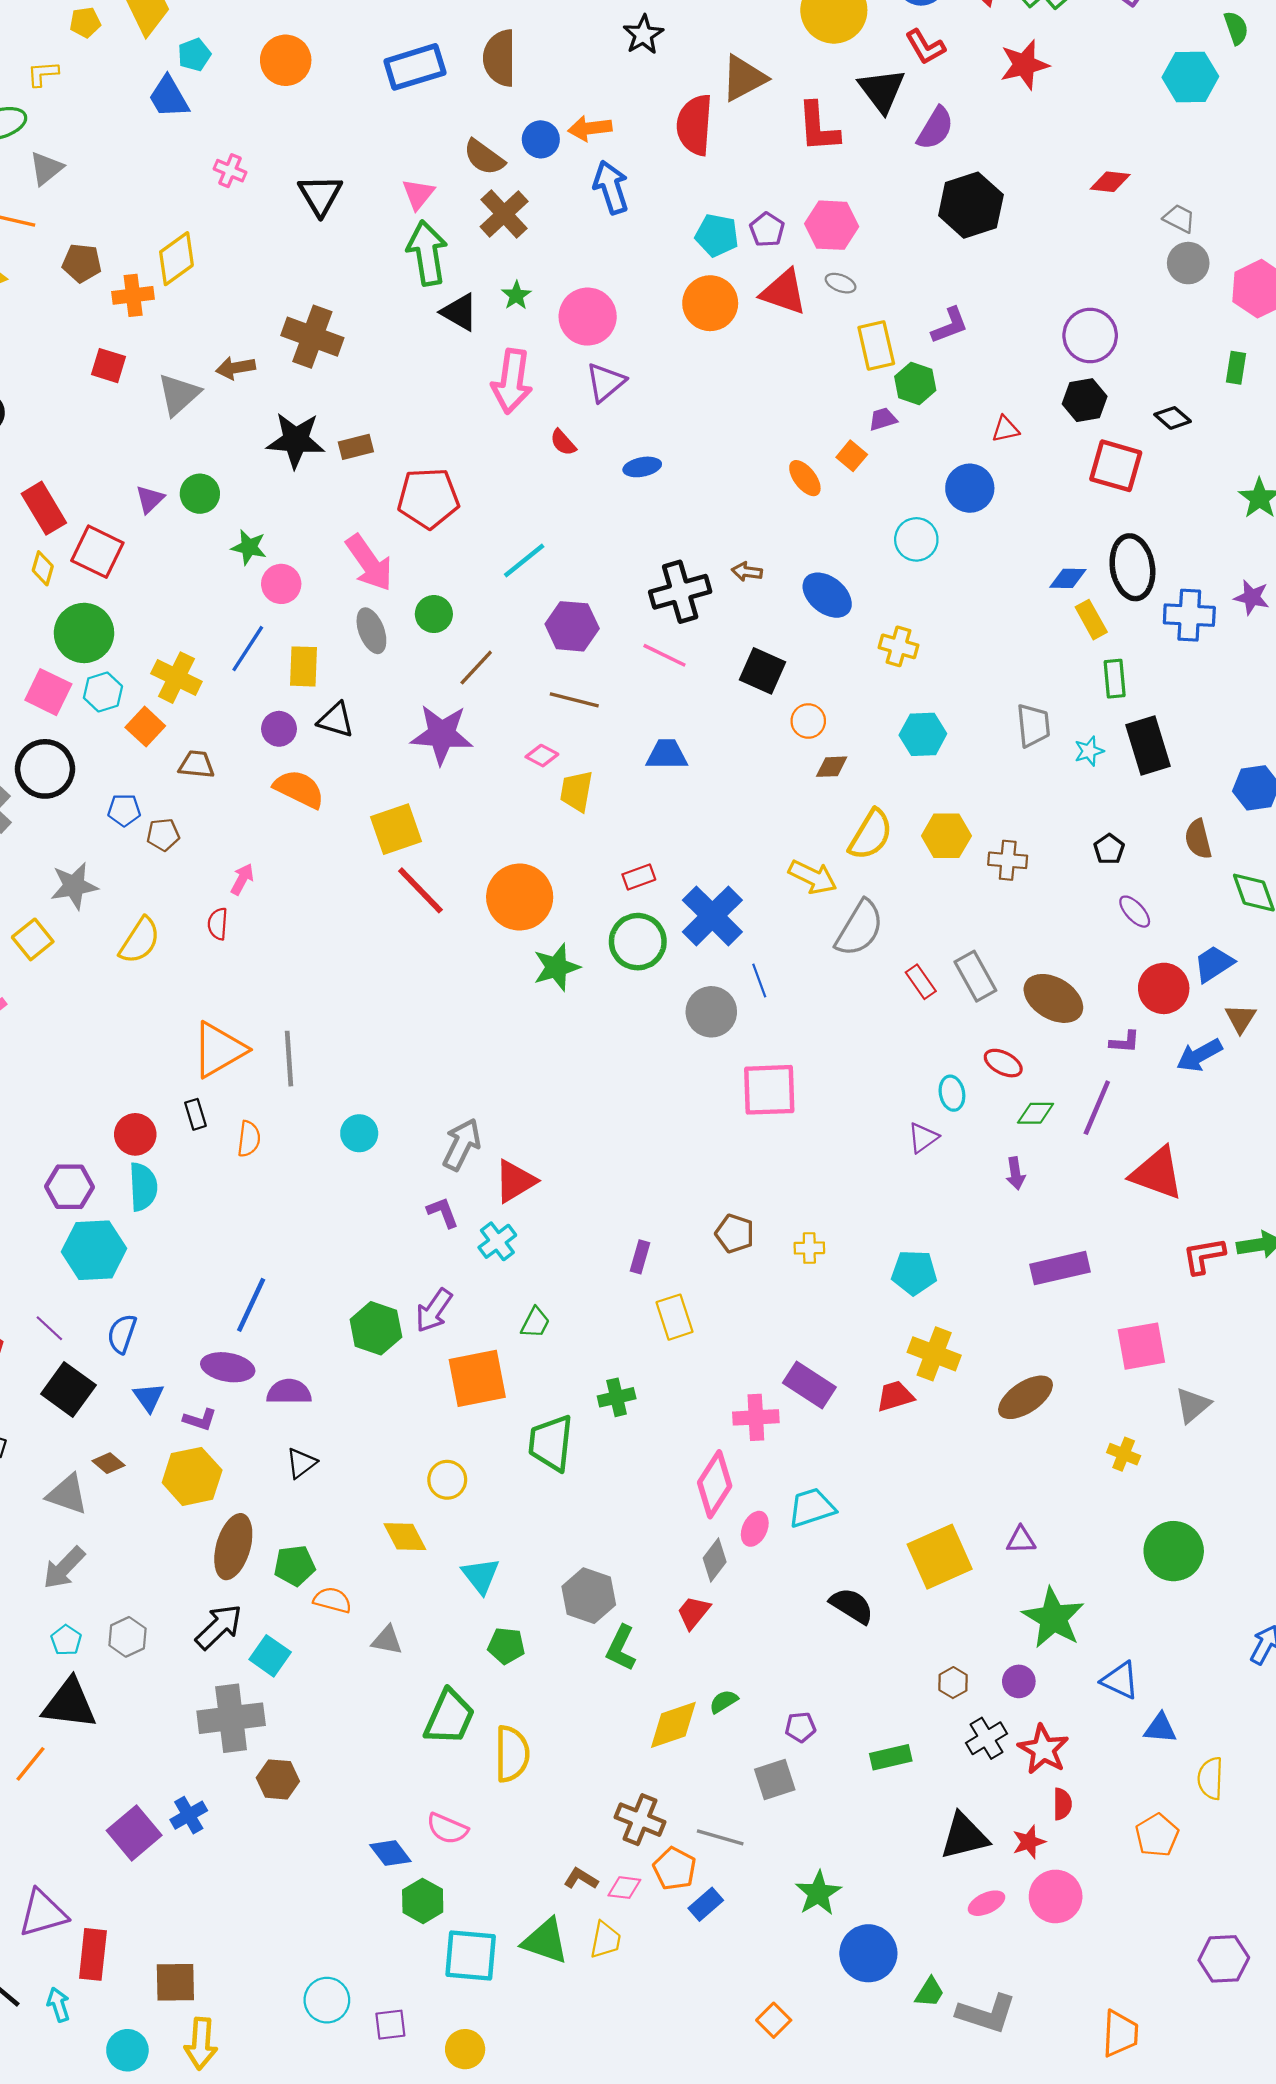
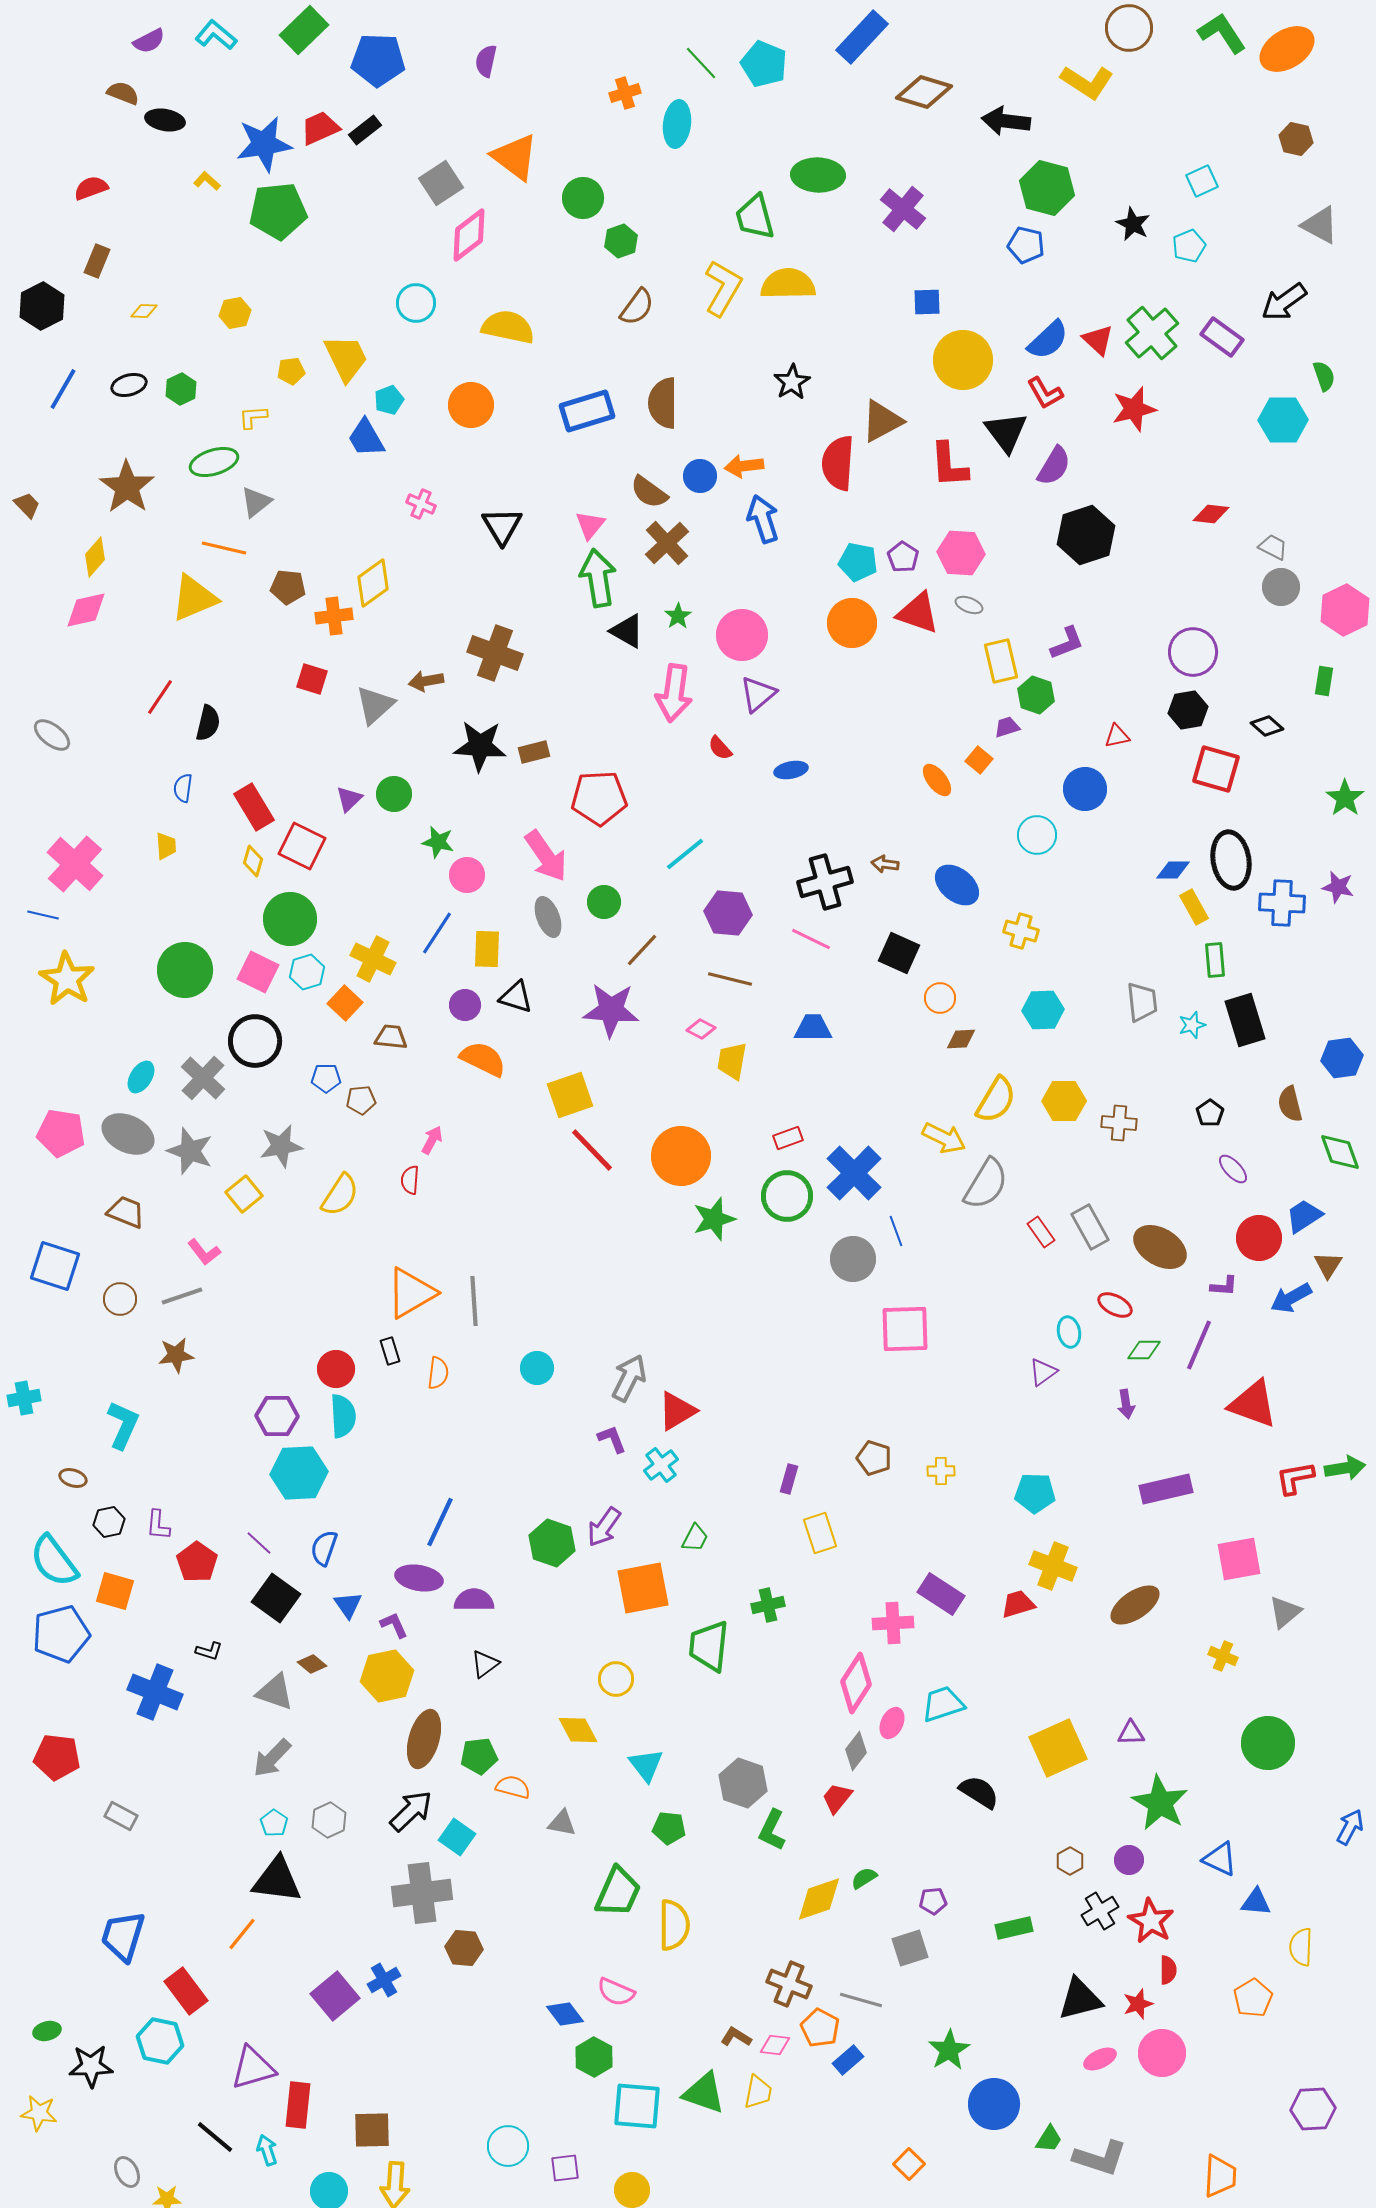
purple L-shape: (200, 1420) -> (394, 1625), turned -132

